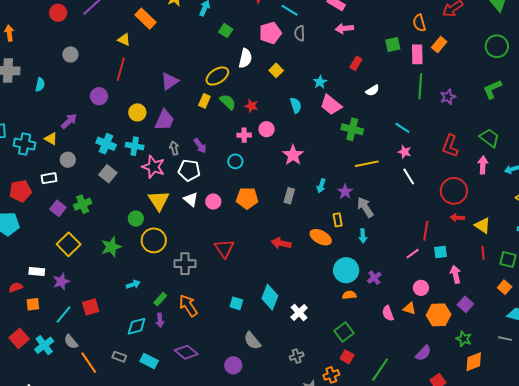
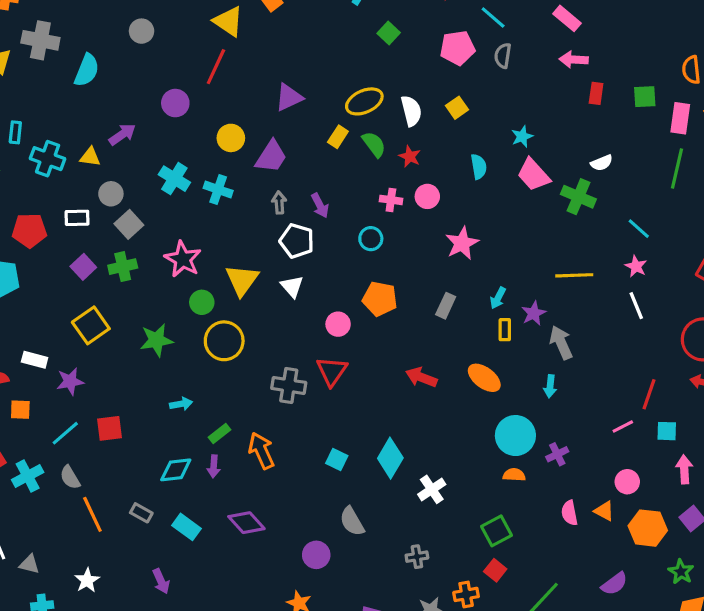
yellow triangle: (124, 40) -> (228, 21), size x1.5
white semicircle: (245, 58) -> (411, 111), moved, turned -36
red rectangle: (356, 63) -> (596, 93), moved, turned -32
cyan semicircle: (40, 85) -> (87, 70), size x1.5
green cross: (352, 129) -> (578, 197), moved
yellow triangle: (51, 139) -> (90, 157), turned -32
pink star: (153, 167) -> (183, 259), moved
gray square: (108, 174) -> (129, 224), moved
pink circle: (213, 202) -> (338, 324), moved
yellow rectangle: (338, 220) -> (505, 330), moved
gray cross: (185, 264) -> (289, 385), moved

